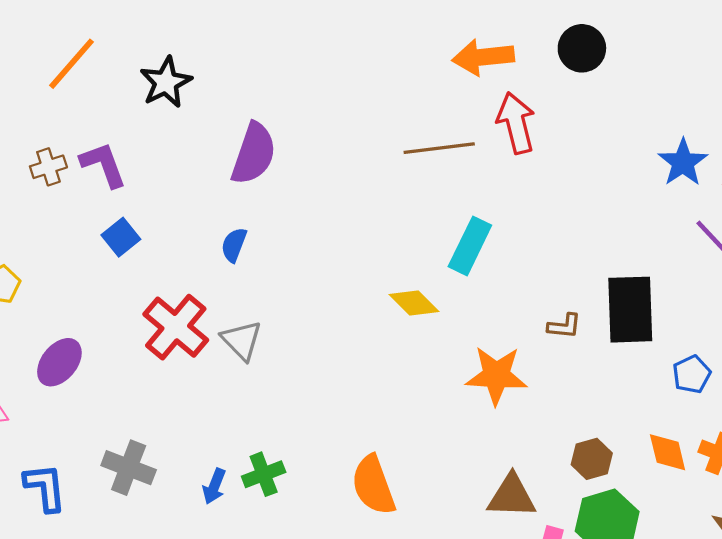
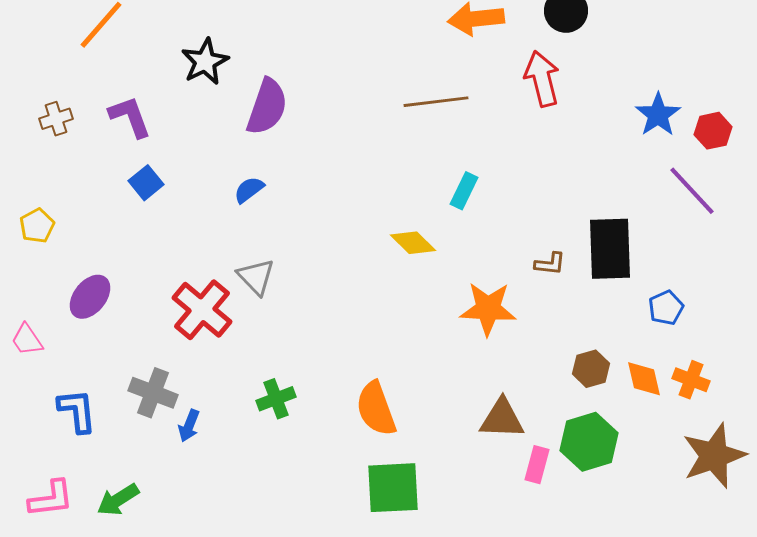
black star: (166, 82) -> (205, 62), moved
red arrow: (516, 123) -> (542, 79), moved
brown cross: (48, 167) -> (56, 119), moved
blue semicircle: (234, 245) -> (249, 190), turned 32
cyan rectangle: (470, 246) -> (464, 191), size x0.7
red cross: (176, 327) -> (202, 310), moved
brown hexagon: (592, 459) -> (591, 369), moved
blue arrow: (214, 486) -> (189, 426), moved

